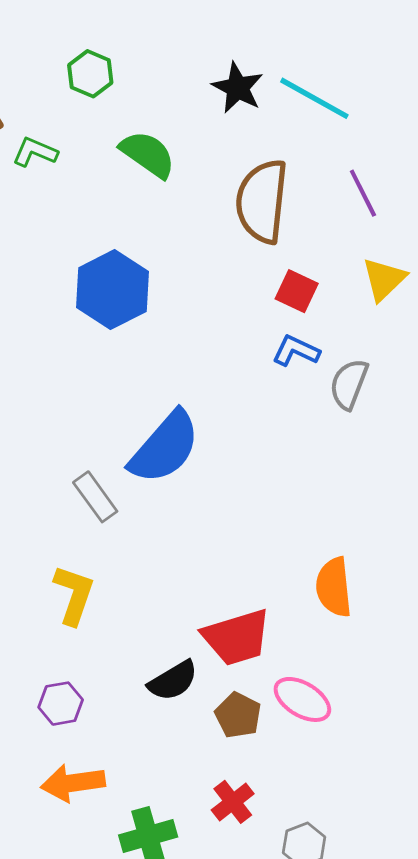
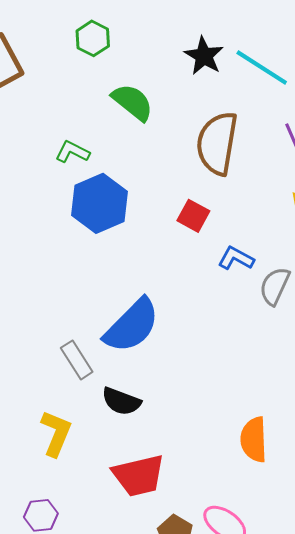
green L-shape: (35, 152) -> (72, 152), moved
red square: (297, 291) -> (193, 216), moved
red trapezoid: (237, 637) -> (139, 475), moved
black semicircle: (173, 681) -> (121, 401), moved, turned 48

